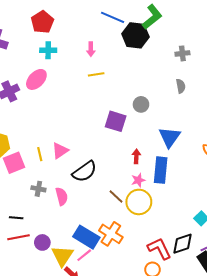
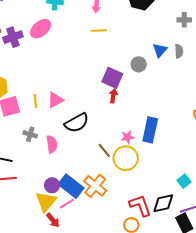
blue triangle: (170, 137) -> (160, 50), moved, size x0.7
red arrow: (136, 156) -> (113, 96), moved
purple circle: (42, 242) -> (52, 185), moved

